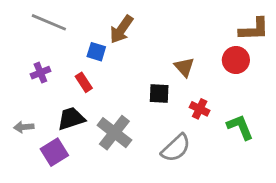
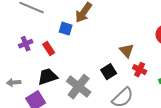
brown triangle: (184, 67) -> (127, 51), moved
red rectangle: (84, 82) -> (49, 49), moved
black square: (159, 94) -> (109, 72), moved, turned -35

